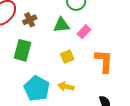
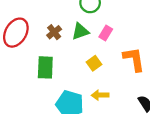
brown cross: (30, 20) -> (54, 32), moved

